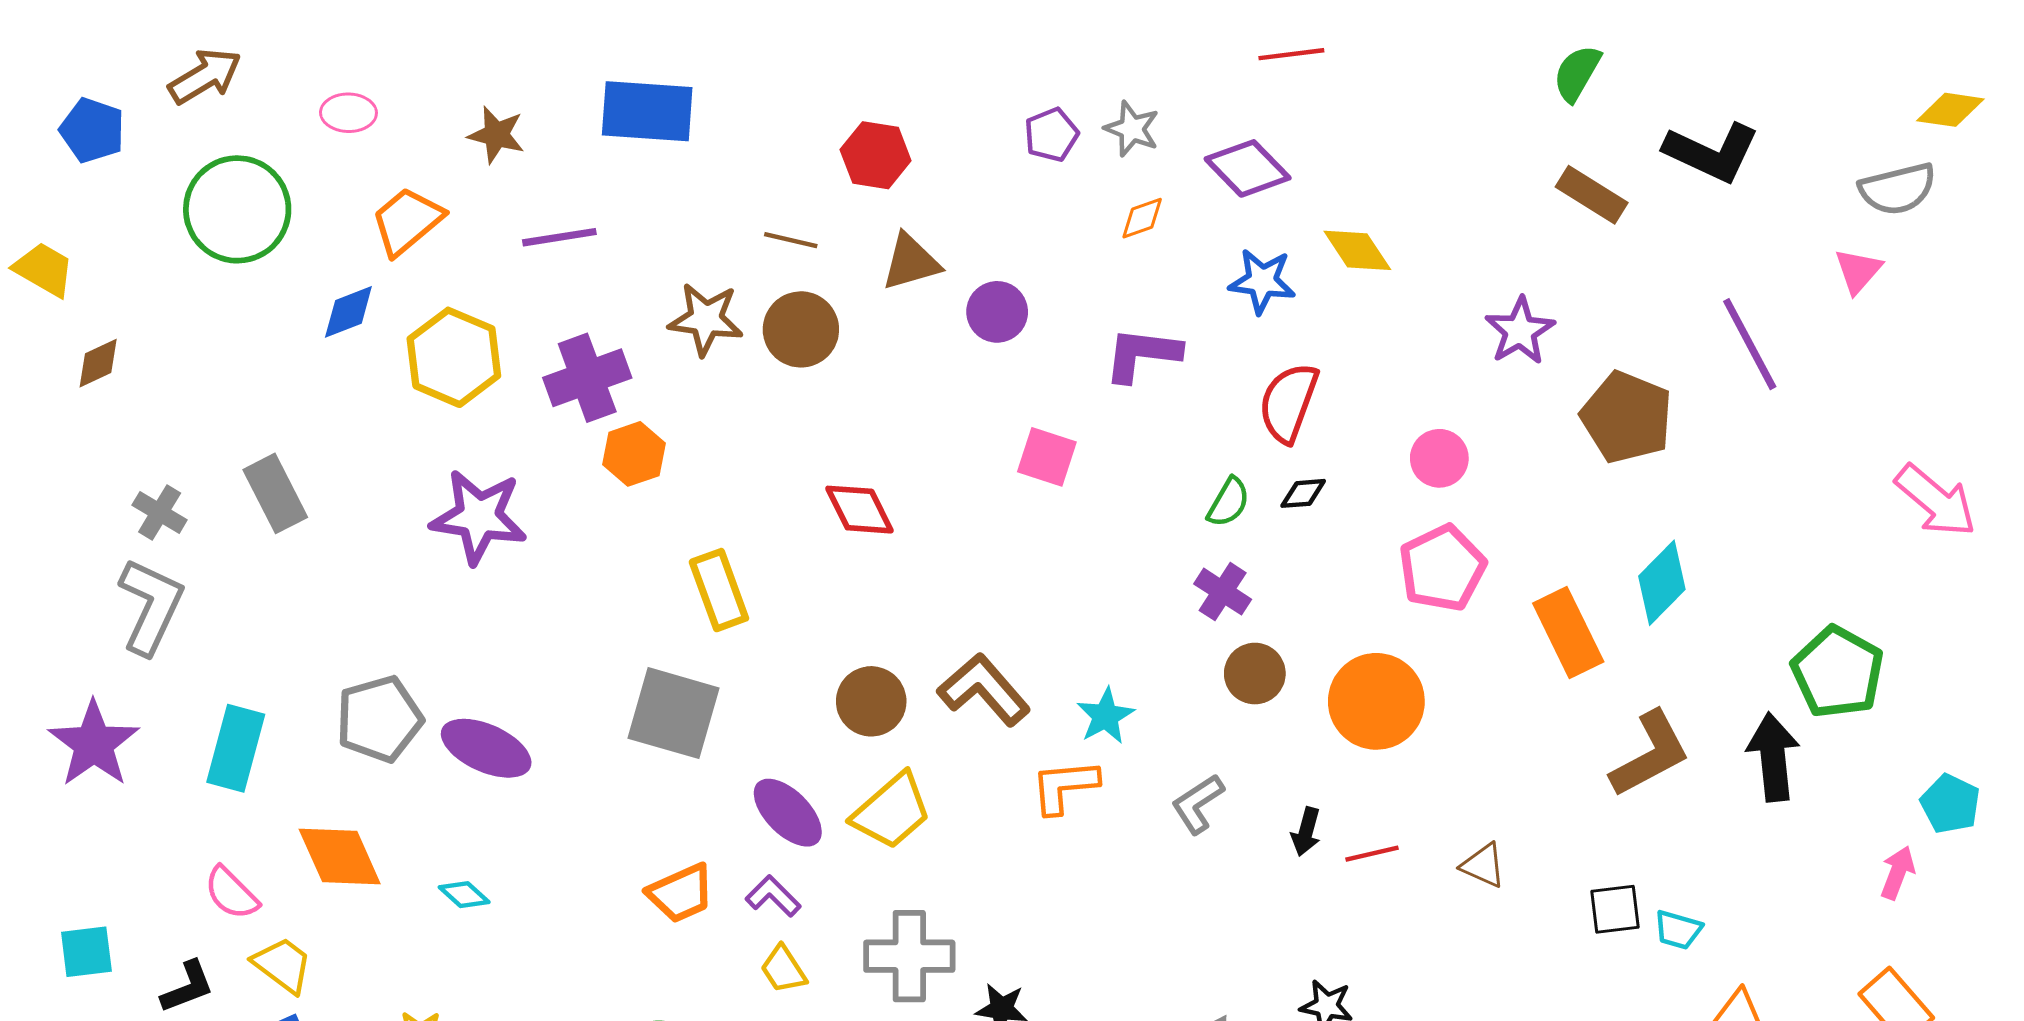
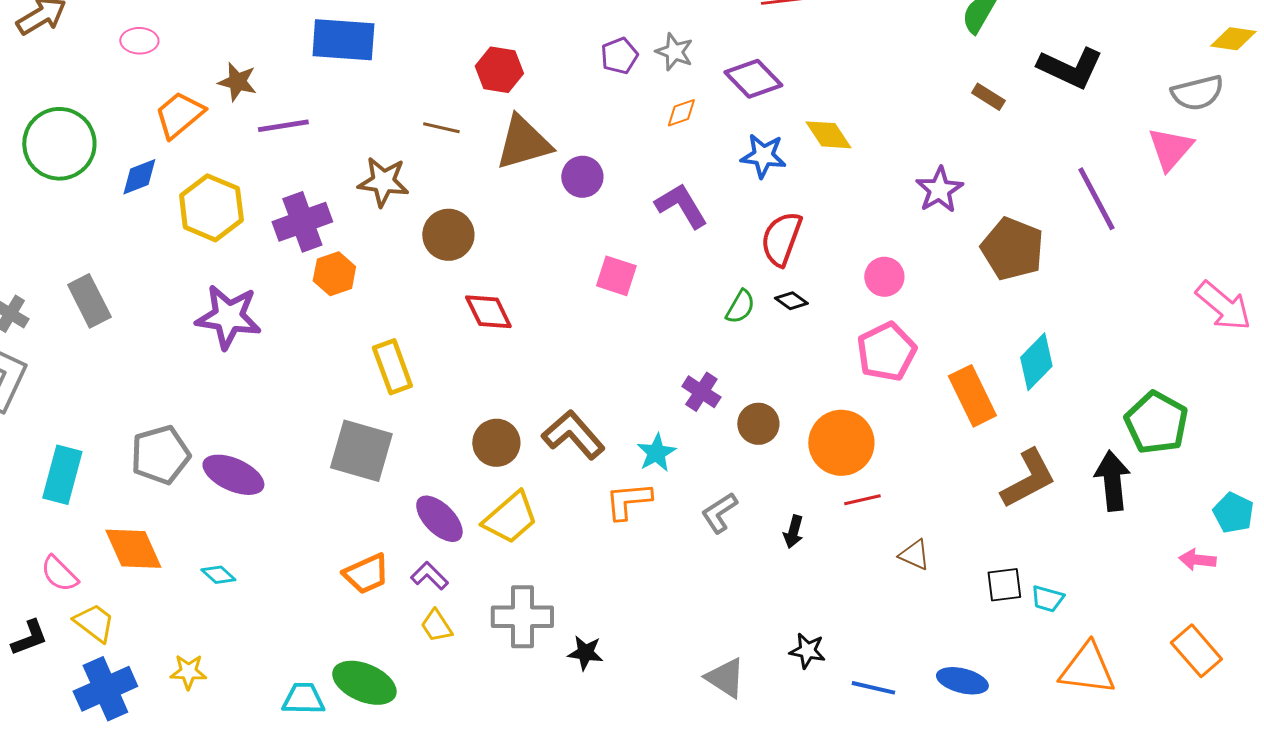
brown star: (496, 135) -> (237, 82), moved
brown rectangle: (1592, 195) -> (988, 97), size x0.7
green circle: (237, 209) -> (59, 144), moved
brown triangle: (911, 262) -> (523, 143), size x1.4
pink triangle: (1858, 271) -> (1170, 149), size x1.4
brown circle: (801, 329) -> (448, 235), moved
purple L-shape: (1142, 354) -> (681, 206), turned 52
black diamond: (1303, 493) -> (791, 301), turned 40
purple cross: (1223, 592) -> (701, 392), moved
red line: (1372, 854) -> (862, 500), moved
pink arrow: (1898, 873) -> (1197, 560), turned -105

